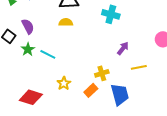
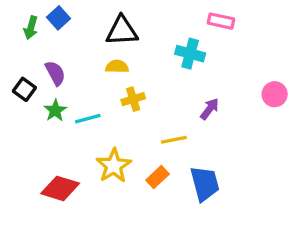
cyan line: (48, 54) -> (88, 119), turned -42
yellow line: (139, 67) -> (174, 140), moved
yellow cross: (102, 73) -> (133, 99), moved
yellow star: (64, 83) -> (114, 166), size x1.5

